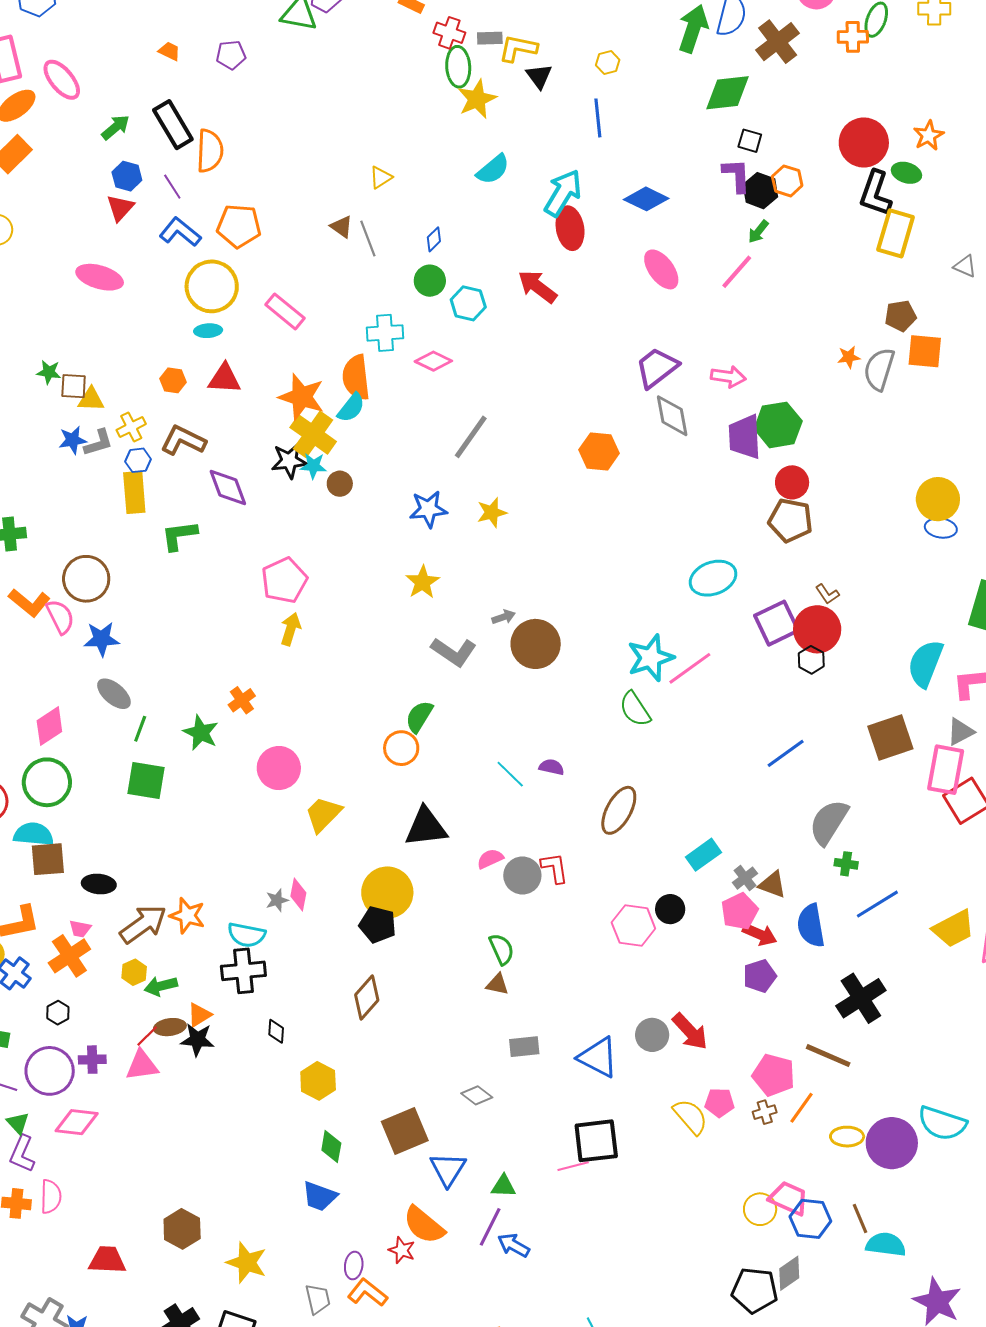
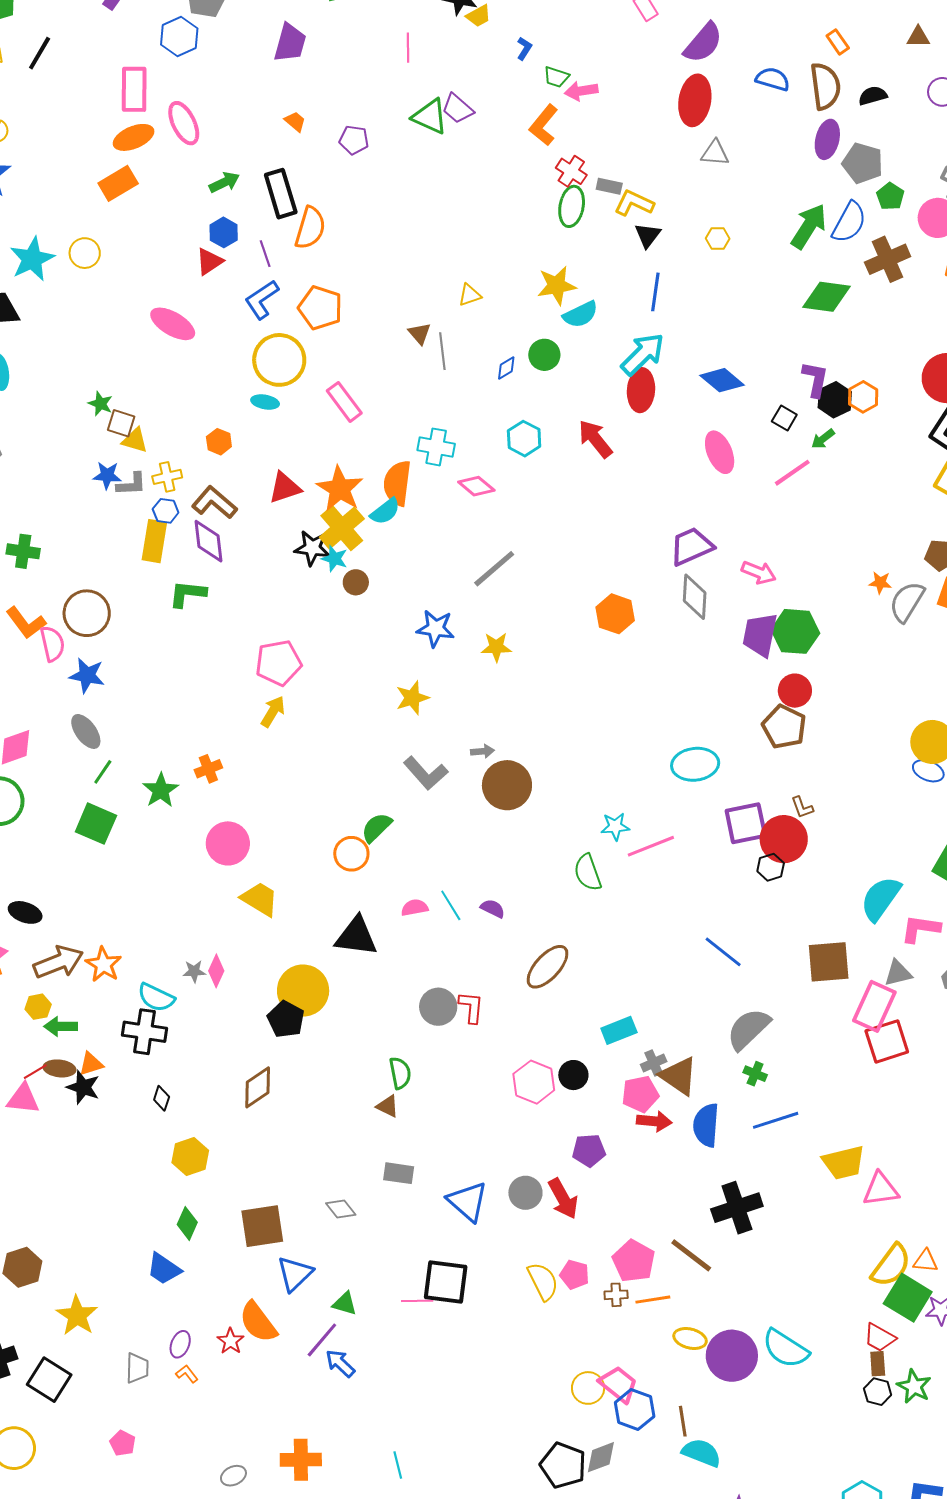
yellow star: (477, 99) -> (557, 286), moved
blue line: (598, 118) -> (655, 292), moved
black square: (750, 141) -> (784, 418), moved
blue L-shape: (180, 232) -> (262, 299), turned -87
green circle: (430, 281) -> (544, 355), moved
red triangle: (224, 379) -> (285, 488), moved, turned -36
purple diamond: (228, 488) -> (208, 541), moved
cyan star: (651, 658) -> (615, 826), size x0.6
blue line: (786, 753) -> (723, 952), turned 60
yellow trapezoid: (323, 814) -> (260, 899), turned 63
pink semicircle: (490, 859) -> (415, 908), moved
brown triangle: (772, 884) -> (679, 1076), size x1.4
red arrow: (760, 934) -> (654, 1121), turned -32
purple pentagon: (760, 976) -> (589, 1150), moved
orange line: (802, 1108) -> (653, 1300), turned 32
orange L-shape: (367, 1293) -> (187, 1374), size x0.6

